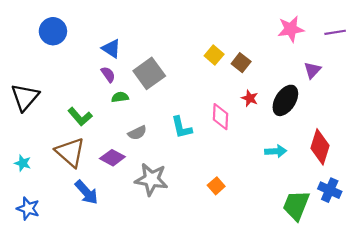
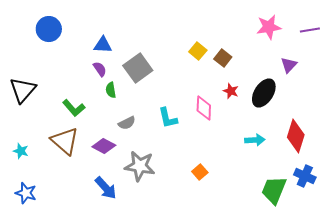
blue triangle: (111, 49) -> (103, 45), turned -30
green semicircle: (120, 97) -> (111, 90), turned -91
blue arrow: (86, 192) -> (106, 188), moved

